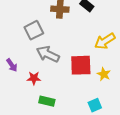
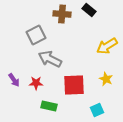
purple arrow: (12, 65) -> (14, 80), moved
red square: (81, 65) -> (74, 85), moved

